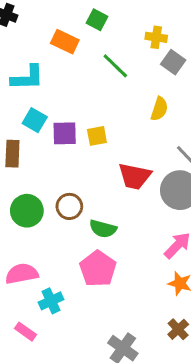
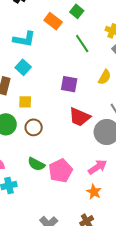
purple square: (65, 133) -> (69, 84), moved
yellow square: (97, 136) -> (25, 102), moved
green semicircle: (103, 229) -> (36, 164), moved
pink pentagon: (98, 269) -> (61, 171), moved

